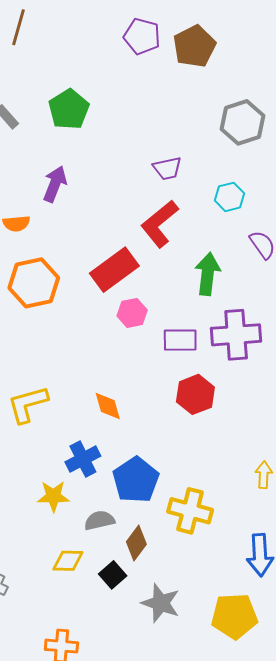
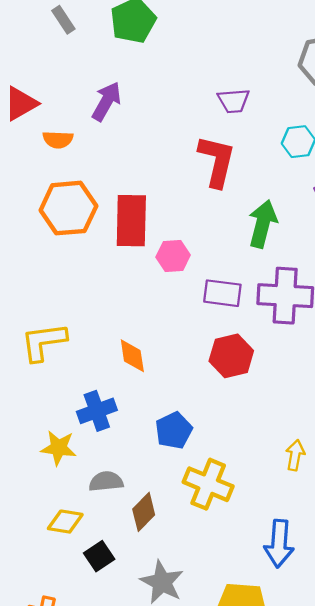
red L-shape: (160, 224) -> (217, 161), turned 135
red rectangle: (114, 270) -> (131, 221), moved, turned -60
blue pentagon: (136, 480) -> (174, 430), moved, size x0.7
black square: (113, 575) -> (99, 556), moved

